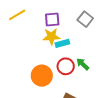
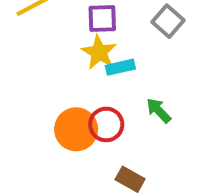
yellow star: (51, 36) -> (99, 52), turned 30
red circle: (66, 66) -> (106, 124), moved

